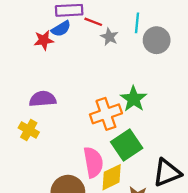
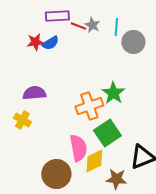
blue semicircle: (61, 29) -> (50, 43), moved
gray star: (109, 37) -> (92, 25), moved

